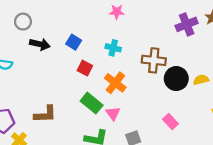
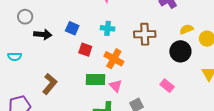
black circle: (176, 79) -> (180, 51), moved
yellow semicircle: (201, 80) -> (186, 29), moved
green rectangle: (92, 103) -> (96, 79), turned -30
brown L-shape: (45, 114) -> (50, 84), moved, turned -40

